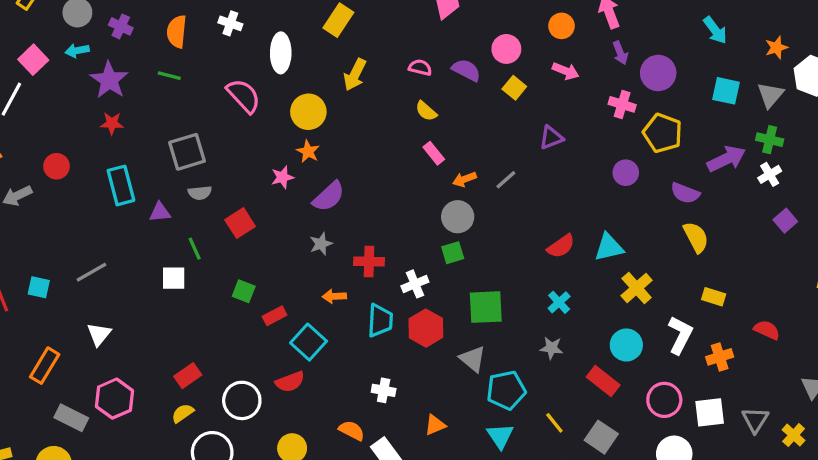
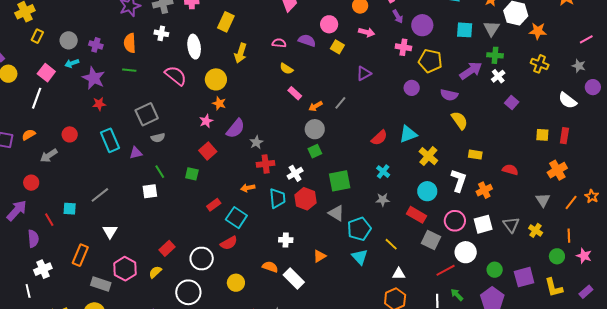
red square: (240, 223) -> (208, 151), moved
gray star: (321, 244) -> (256, 142), moved
green square: (244, 291) -> (192, 174), moved
yellow semicircle: (183, 413) -> (155, 272), moved
gray square: (601, 437) -> (431, 240), moved

